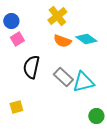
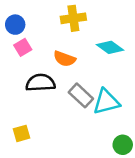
yellow cross: (57, 16) -> (73, 18), turned 30
orange semicircle: (62, 41) -> (65, 59), moved
black semicircle: (31, 67) -> (40, 83), turned 75

